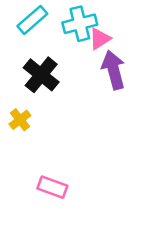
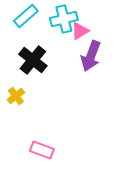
purple arrow: (113, 70) -> (91, 56), turned -144

